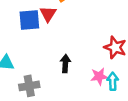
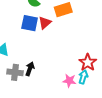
black arrow: (65, 64) -> (30, 69), moved
cyan arrow: (113, 81) -> (83, 77), moved

